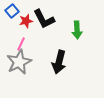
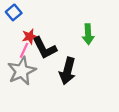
black L-shape: (44, 19) -> (45, 48), moved
red star: (26, 21) -> (30, 37), moved

